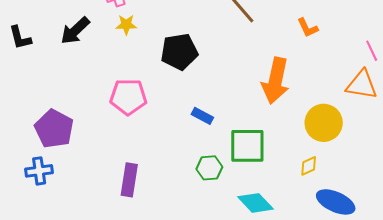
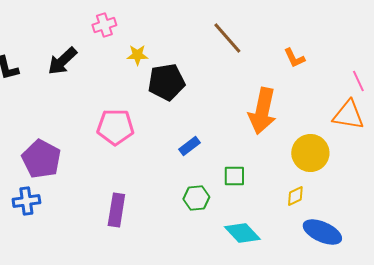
yellow star: (126, 25) -> (137, 55), moved
blue rectangle: (202, 116) -> (189, 146), turned -65
green square: (247, 146) -> (234, 176), size x0.6

